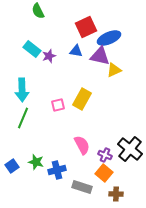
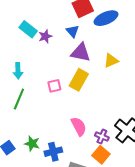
blue triangle: (76, 51) -> (73, 31), turned 40
purple triangle: (100, 56) -> (81, 53), moved
yellow triangle: (114, 70) -> (111, 61), moved
cyan arrow: (22, 90) -> (18, 71), size x0.7

